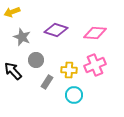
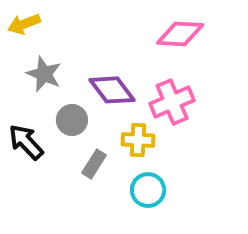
purple diamond: (56, 30) -> (112, 90), moved, turned 35
pink diamond: (95, 33) -> (180, 34), moved
pink cross: (95, 65) -> (172, 102), moved

